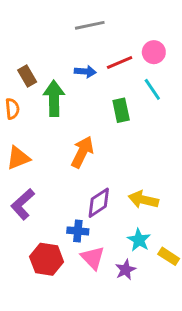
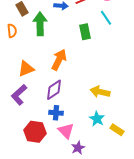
orange triangle: (18, 158) -> (26, 69), moved
purple diamond: (99, 203) -> (54, 90), moved
purple star: (126, 270) -> (78, 148), moved

